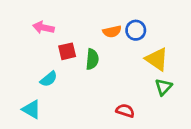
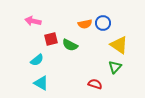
green semicircle: (92, 59) -> (70, 45), turned 112
green triangle: (163, 87) -> (115, 67), moved
cyan triangle: (32, 109) -> (41, 83), moved

